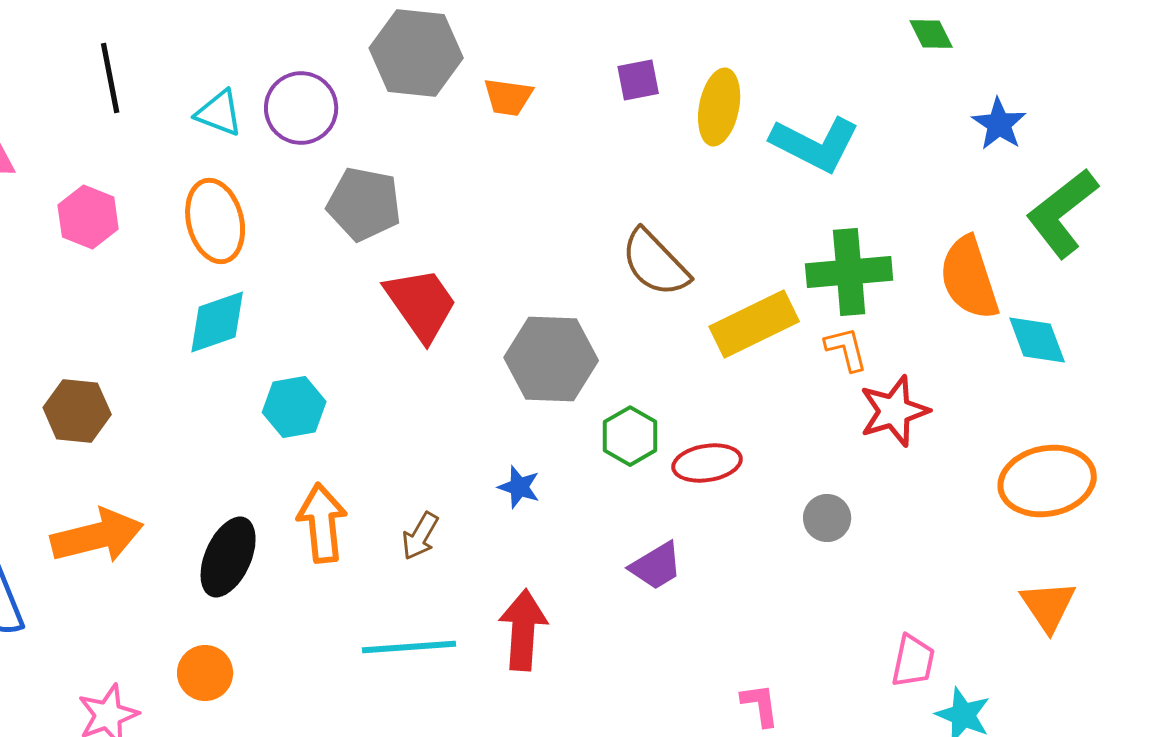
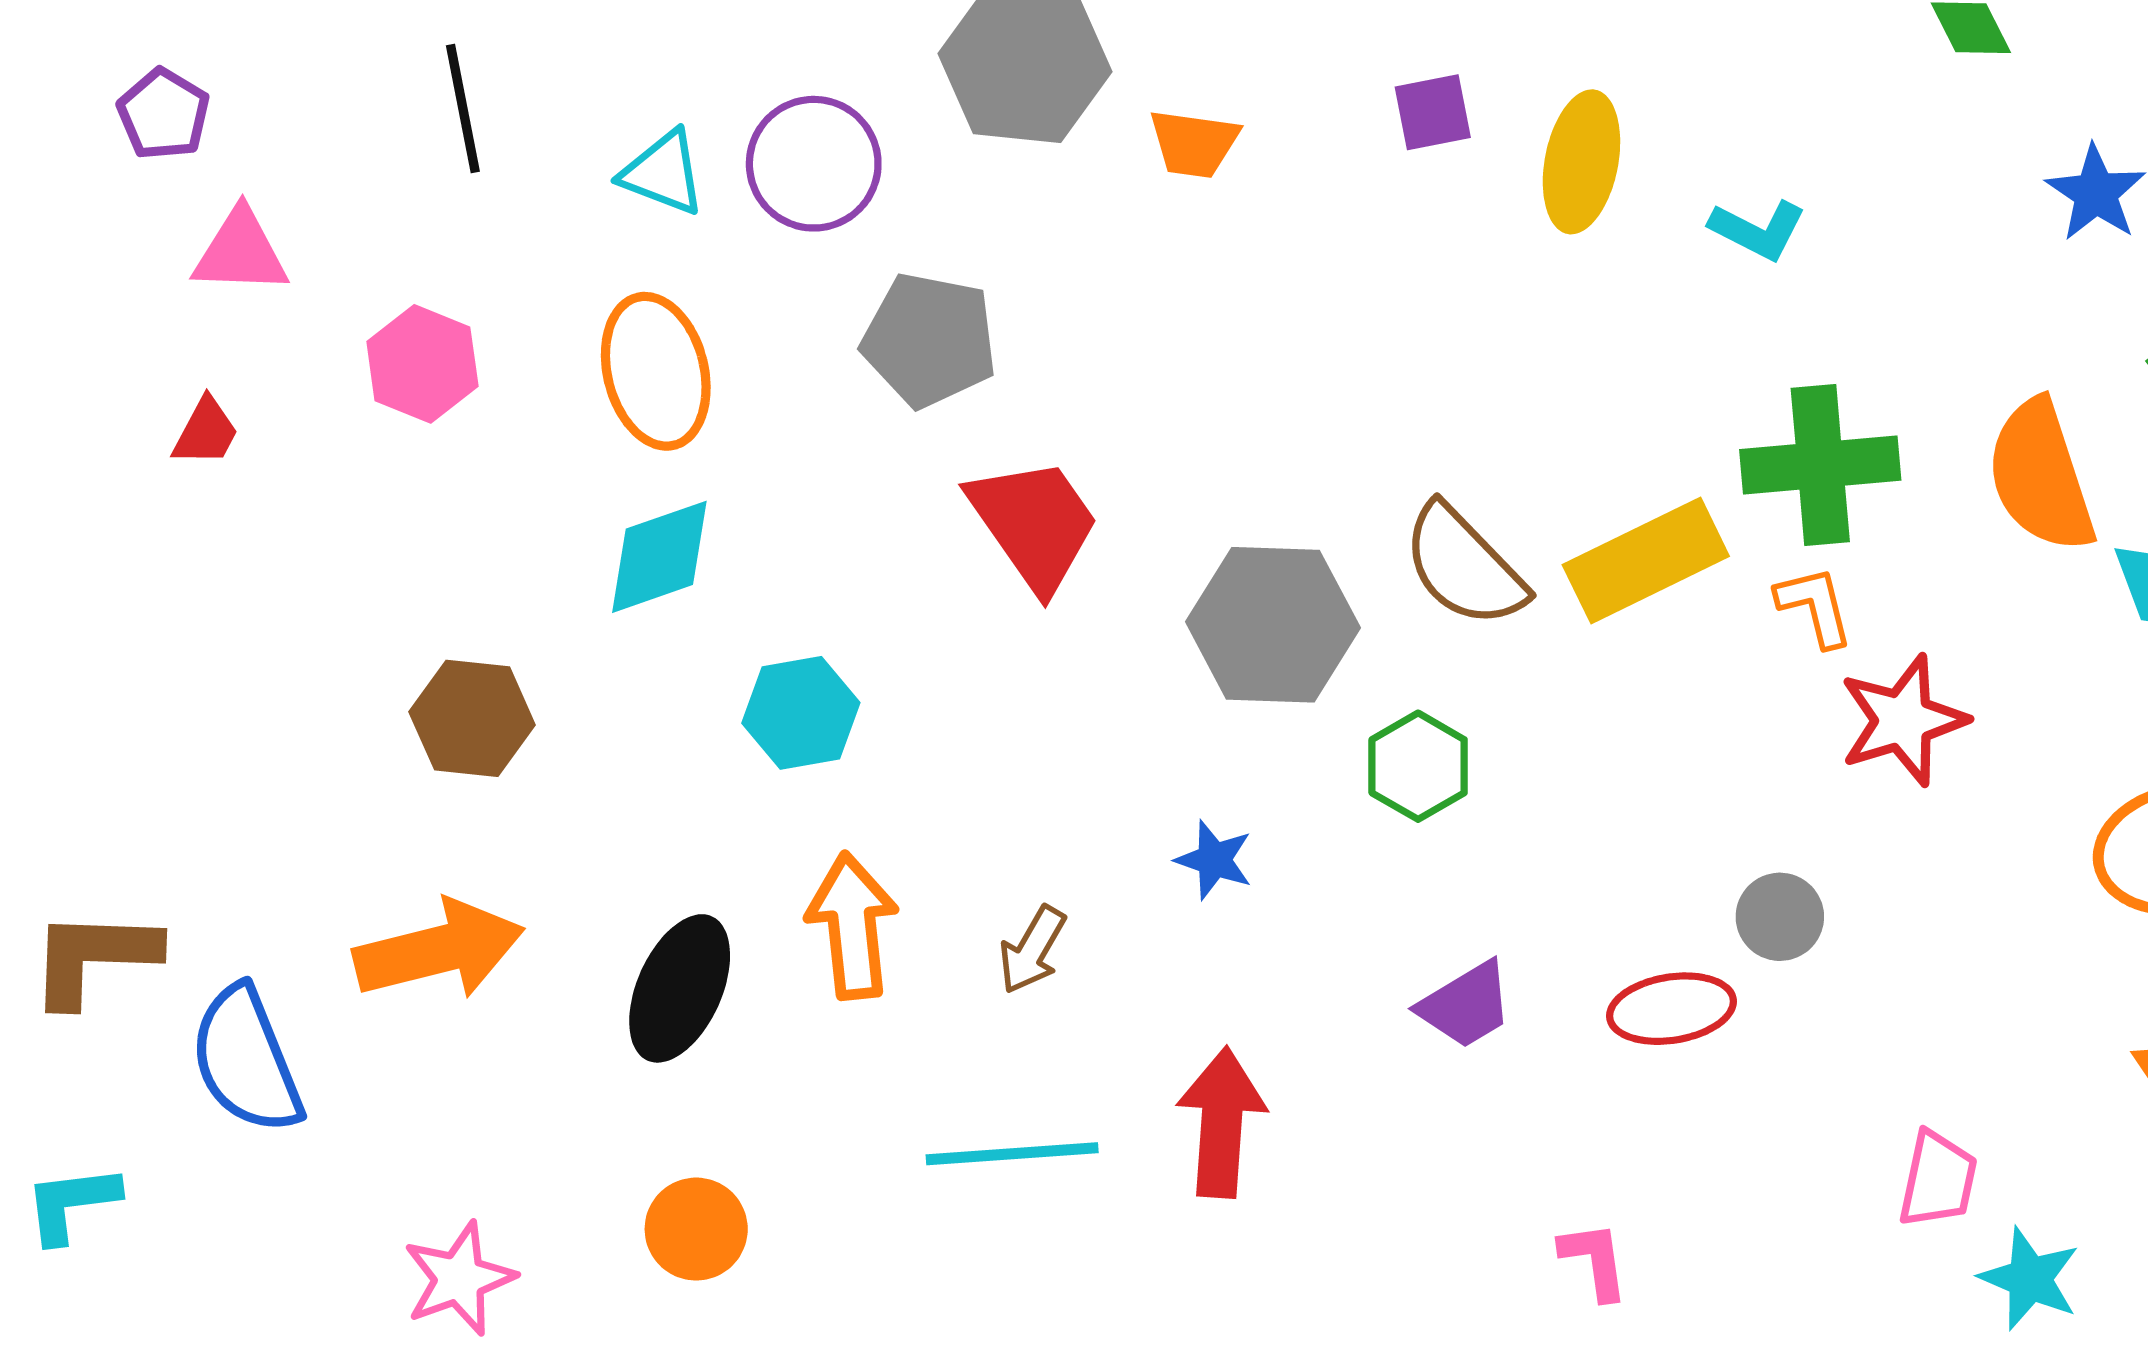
cyan L-shape: (815, 144) -> (1758, 230), size x0.6
brown semicircle: (655, 263) -> (1464, 566), moved
brown hexagon: (77, 411) -> (472, 718), moved
red ellipse: (707, 463) -> (1671, 1009), moved
orange circle: (205, 673) -> (696, 1229), moved
pink L-shape: (760, 705) -> (1594, 1260), moved

